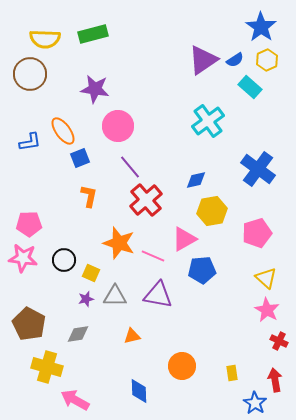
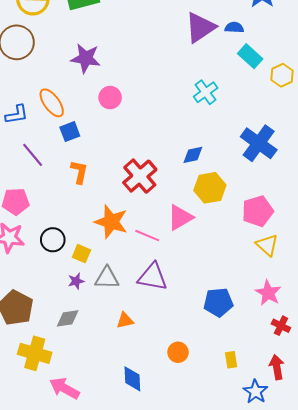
blue semicircle: (235, 60) -> (234, 28), turned -144
yellow hexagon: (267, 60) -> (282, 75), moved
cyan cross: (208, 121) -> (206, 92), size x0.7
pink circle: (118, 126) -> (110, 98), size x0.7
purple line: (130, 167) -> (33, 155), moved
blue pentagon: (202, 270) -> (218, 302), moved
yellow triangle: (266, 278) -> (267, 245), moved
orange circle: (182, 366) -> (178, 352), size x0.7

